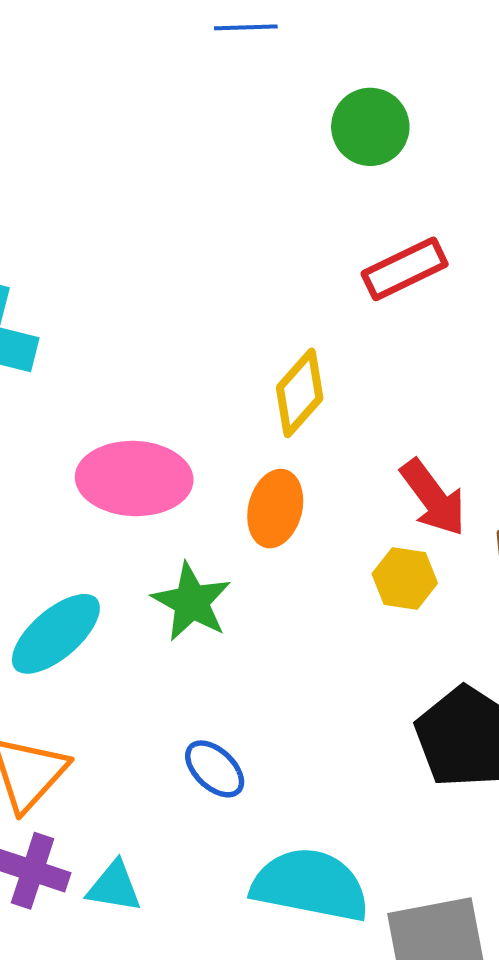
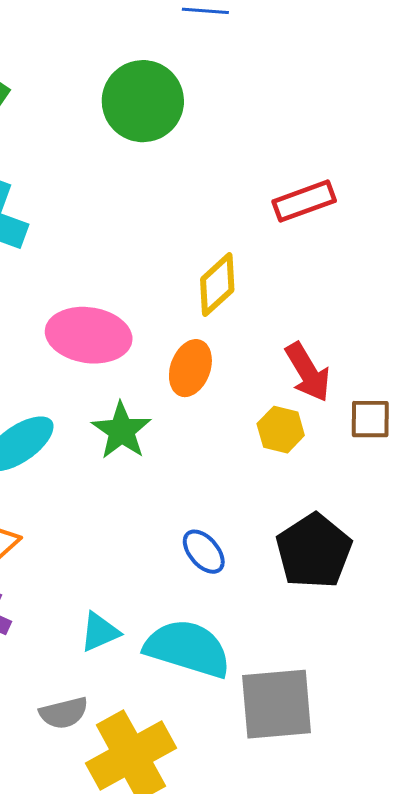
green circle: (370, 127) -> (143, 101), moved, size x1.4
blue ellipse: (215, 769) -> (204, 552), moved
cyan triangle: (114, 887) -> (100, 632), moved, turned -39

